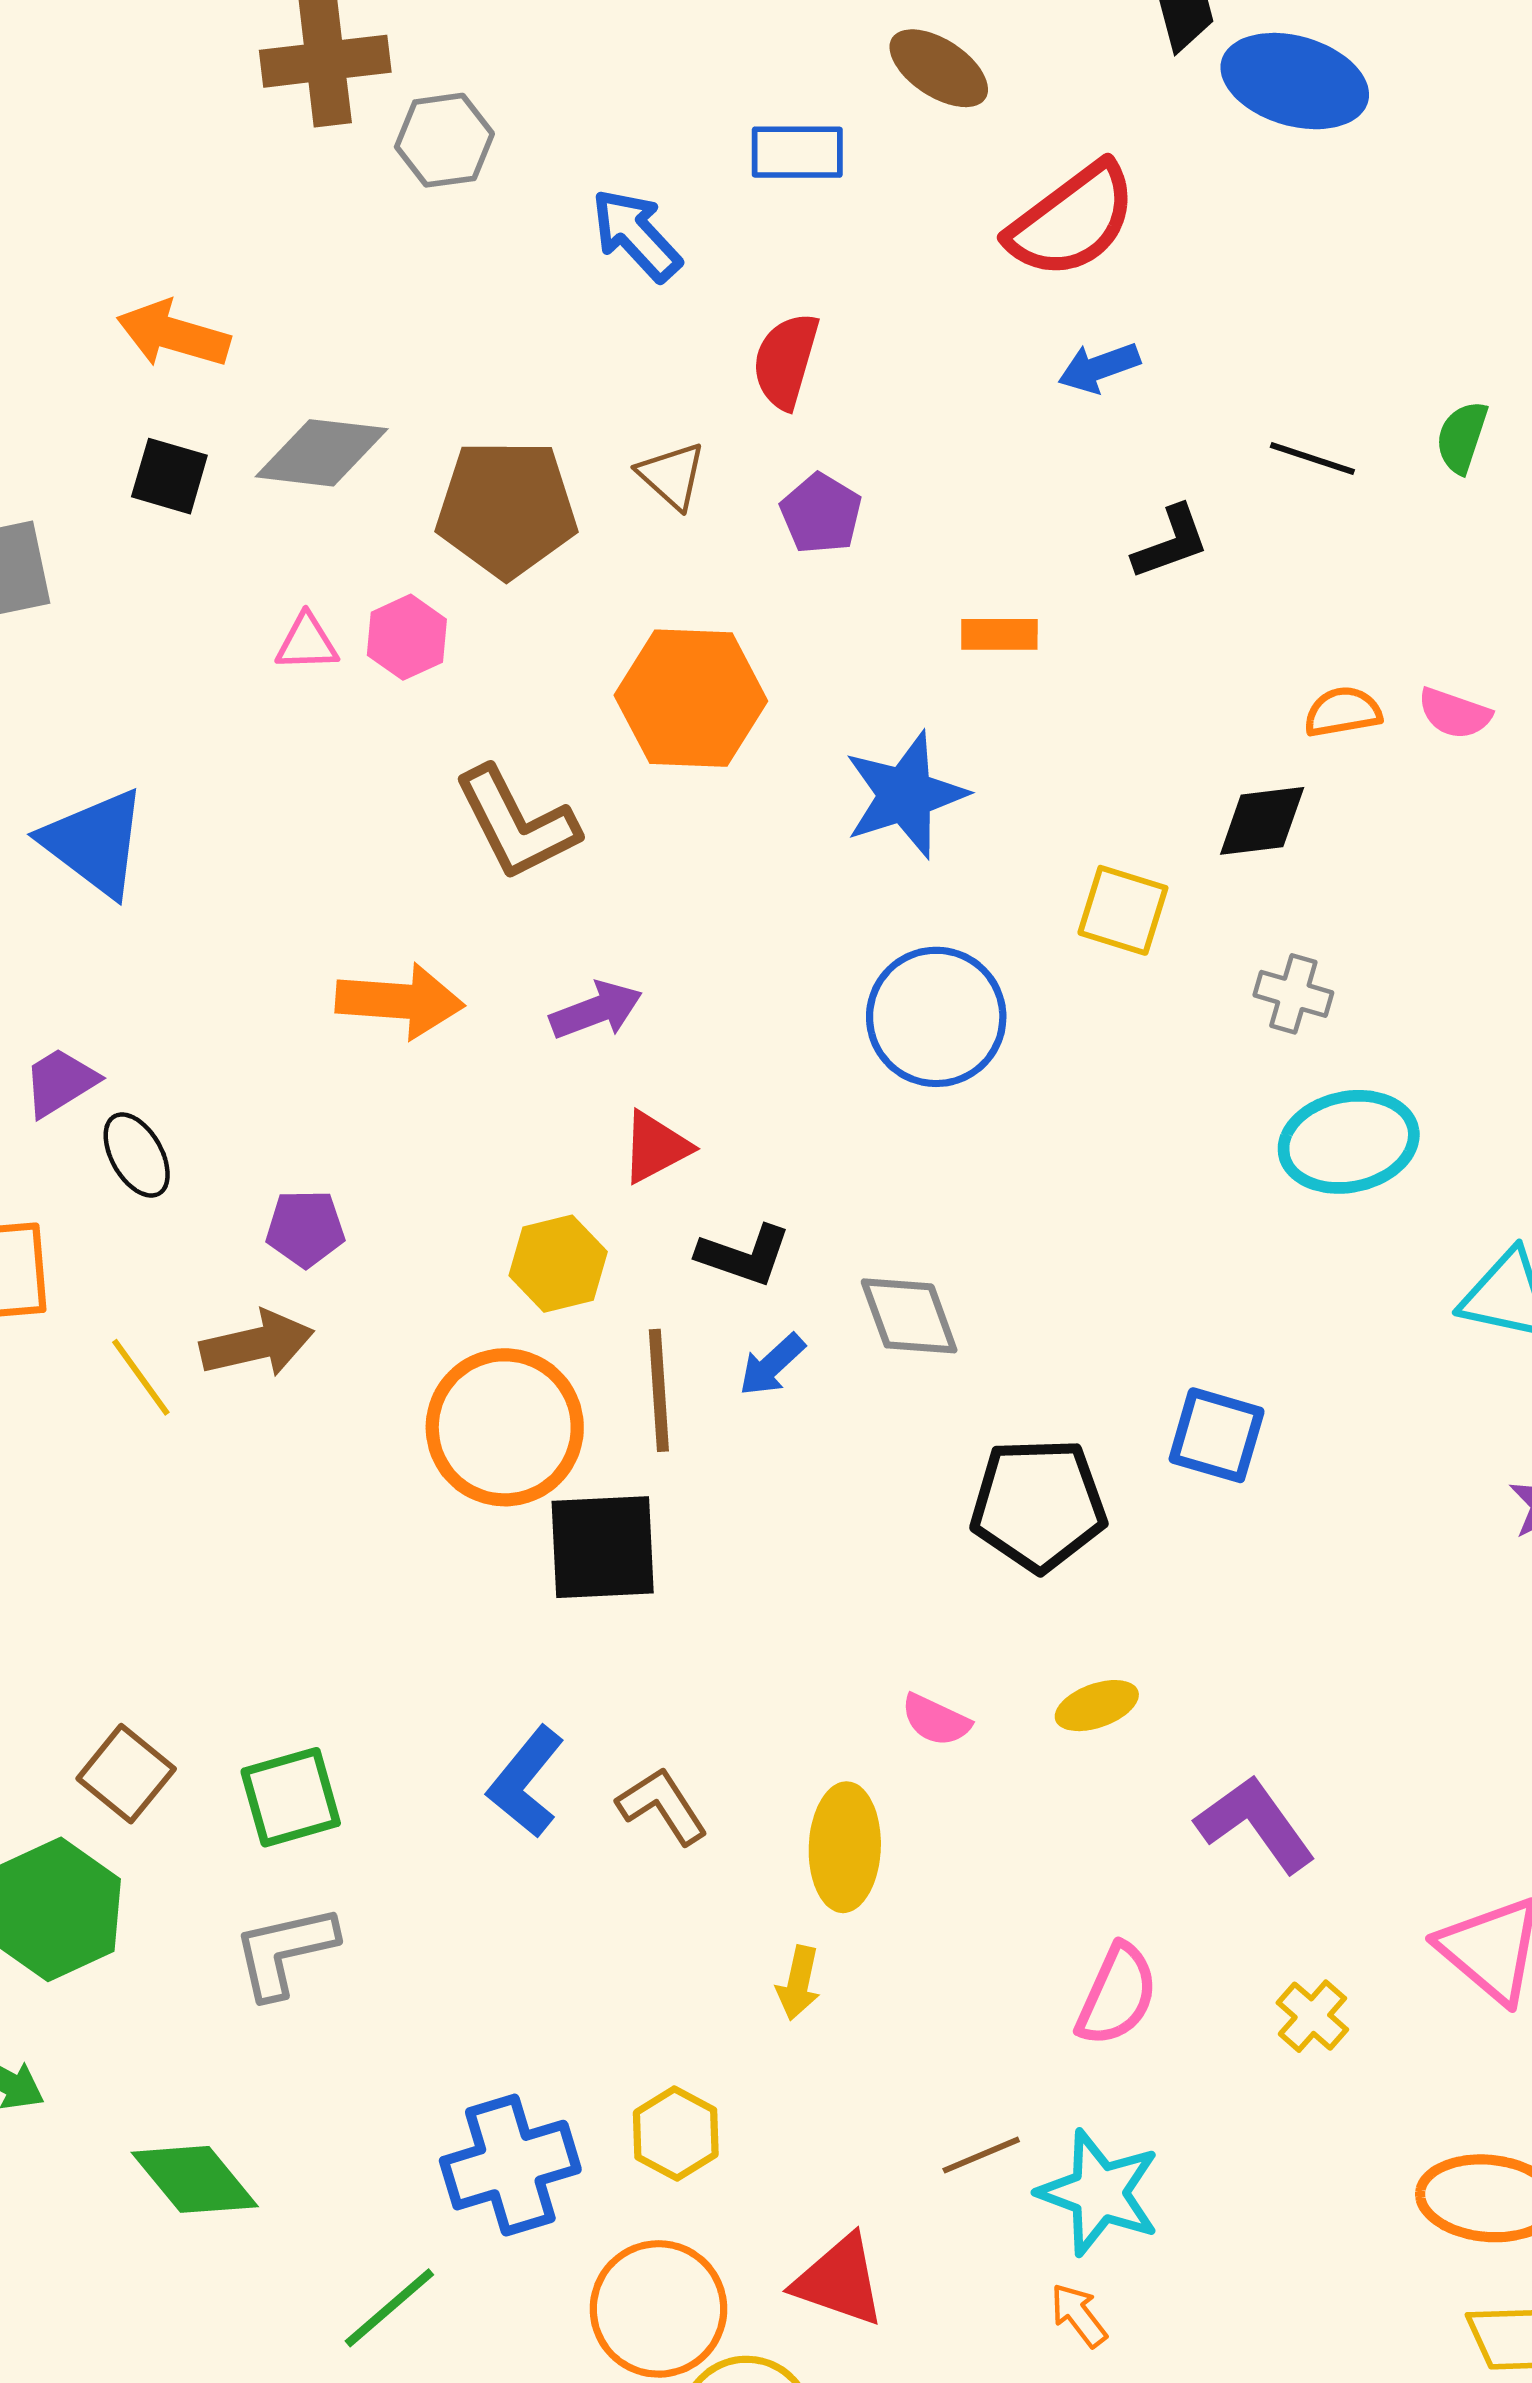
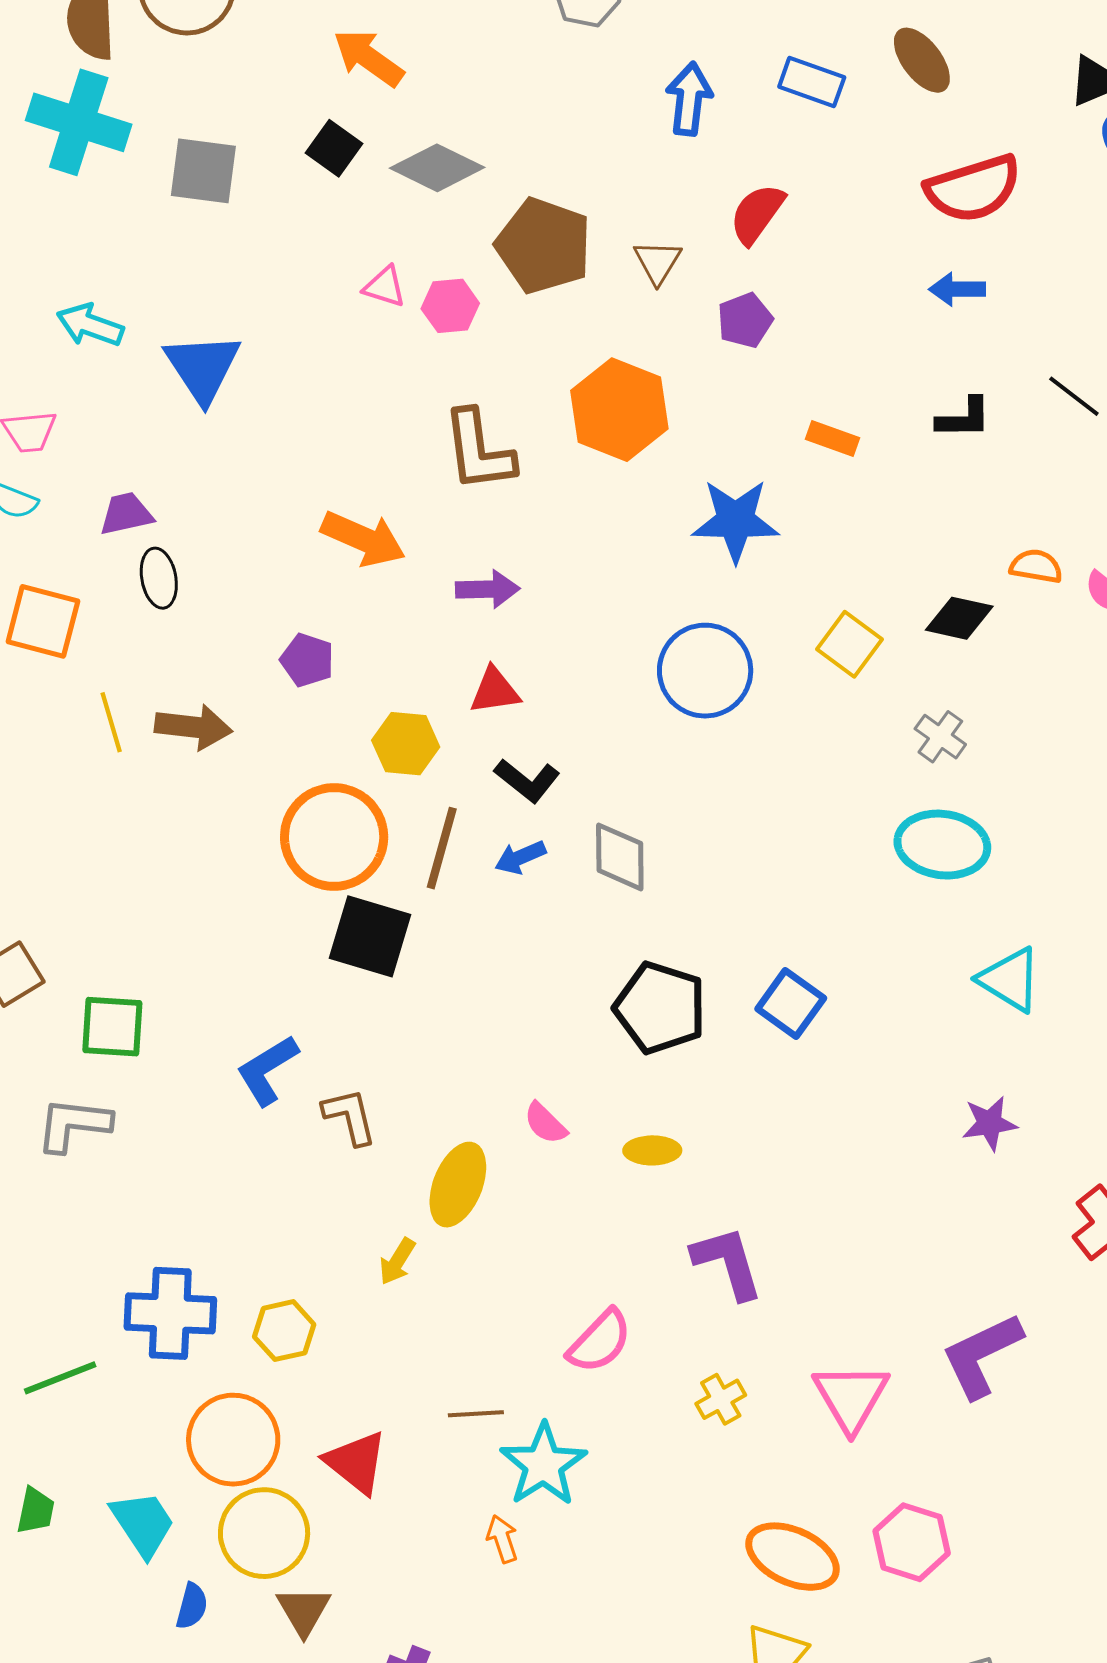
blue arrow: (636, 235) -> (689, 99), turned 30
purple pentagon: (305, 1228) -> (307, 660), moved

